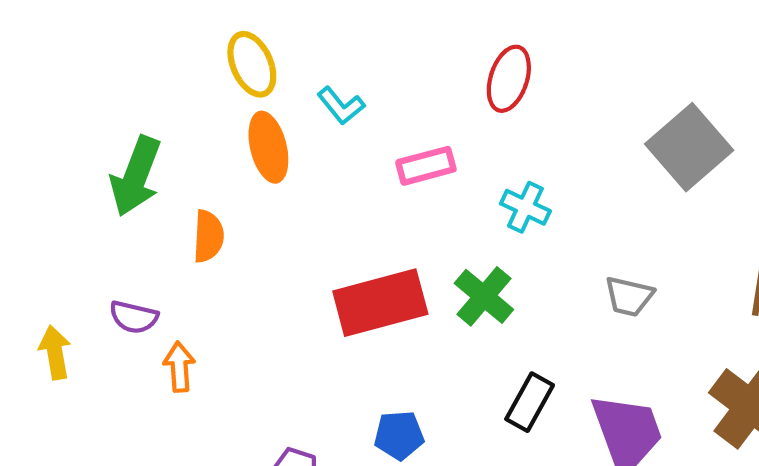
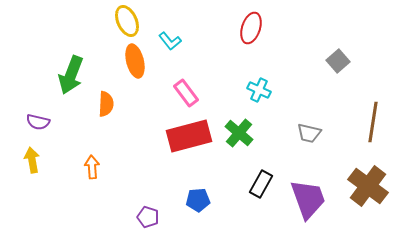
gray square: (689, 147) -> (338, 61), size x0.6
pink rectangle: (426, 166) -> (186, 93), moved, turned 68
purple semicircle: (134, 317) -> (38, 122), moved

